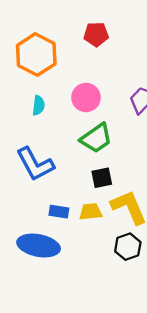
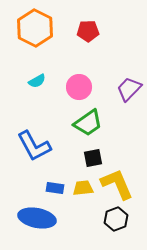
orange hexagon: (36, 55) -> (35, 28), moved
cyan semicircle: (39, 105) -> (37, 81), moved, turned 54

